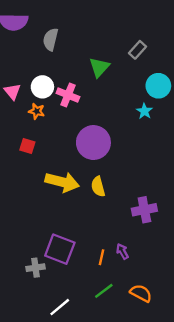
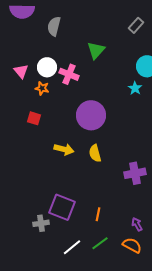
gray rectangle: (137, 50) -> (136, 25), moved
yellow arrow: (62, 182) -> (64, 149), size x0.7
purple arrow: (122, 251) -> (137, 224), moved
white line: (60, 307) -> (72, 247), moved

